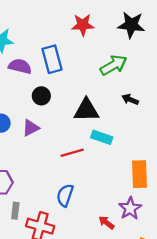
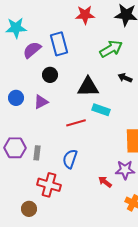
purple semicircle: (20, 66) -> (32, 50), turned -54
purple star: (130, 208) -> (125, 170), turned 30
gray rectangle: (15, 211) -> (37, 153), moved

